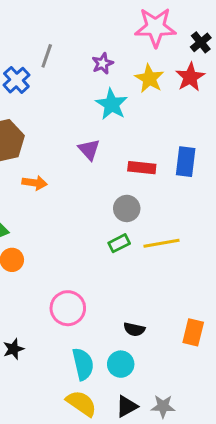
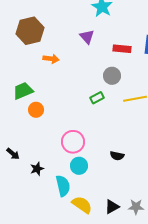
green rectangle: (119, 243) -> (97, 98), moved
cyan semicircle: (83, 364) -> (63, 186), moved
cyan circle: (121, 364) -> (79, 166), moved

